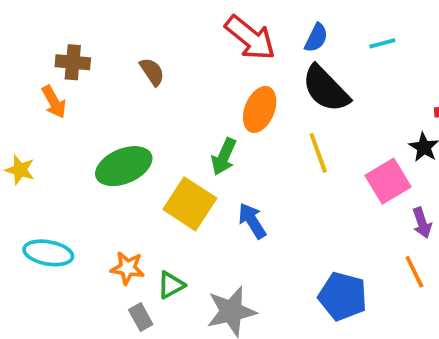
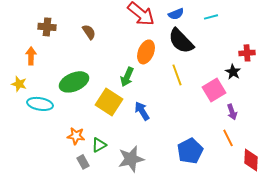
blue semicircle: (316, 38) -> (176, 14), turned 42
orange arrow: (54, 102) -> (31, 56), moved, turned -150
cyan ellipse: (48, 253) -> (40, 104), moved
blue pentagon: (343, 296) -> (190, 151), turned 30

